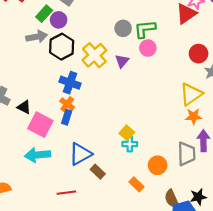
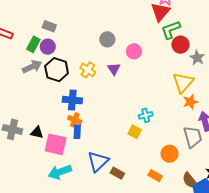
green L-shape: (145, 29) -> (171, 30), moved
yellow cross: (94, 55) -> (88, 70), size x0.7
cyan cross: (130, 144) -> (146, 115), moved

